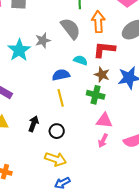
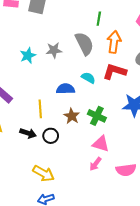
cyan star: (19, 50) -> (28, 56), size x0.7
brown star: (102, 75) -> (72, 116), moved
yellow line: (61, 98) -> (40, 109), moved
black arrow: (33, 124) -> (28, 133), turned 77
black circle: (57, 131) -> (51, 136), moved

